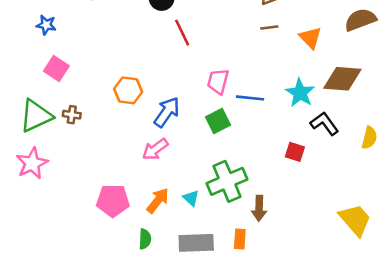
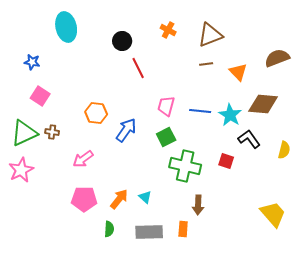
blue line: (250, 98) -> (200, 111), moved
pink arrow: (155, 149) -> (83, 159), moved
green cross: (227, 181) -> (185, 166), moved, turned 36

